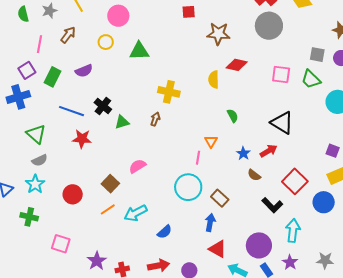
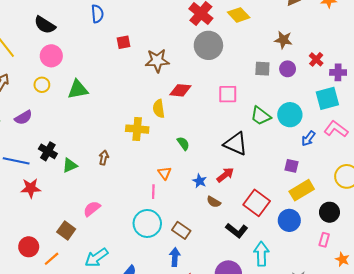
green trapezoid: (311, 79) -> (261, 116), moved
yellow cross: (169, 92) -> (137, 129), moved
orange line: (108, 209) -> (52, 259), moved

